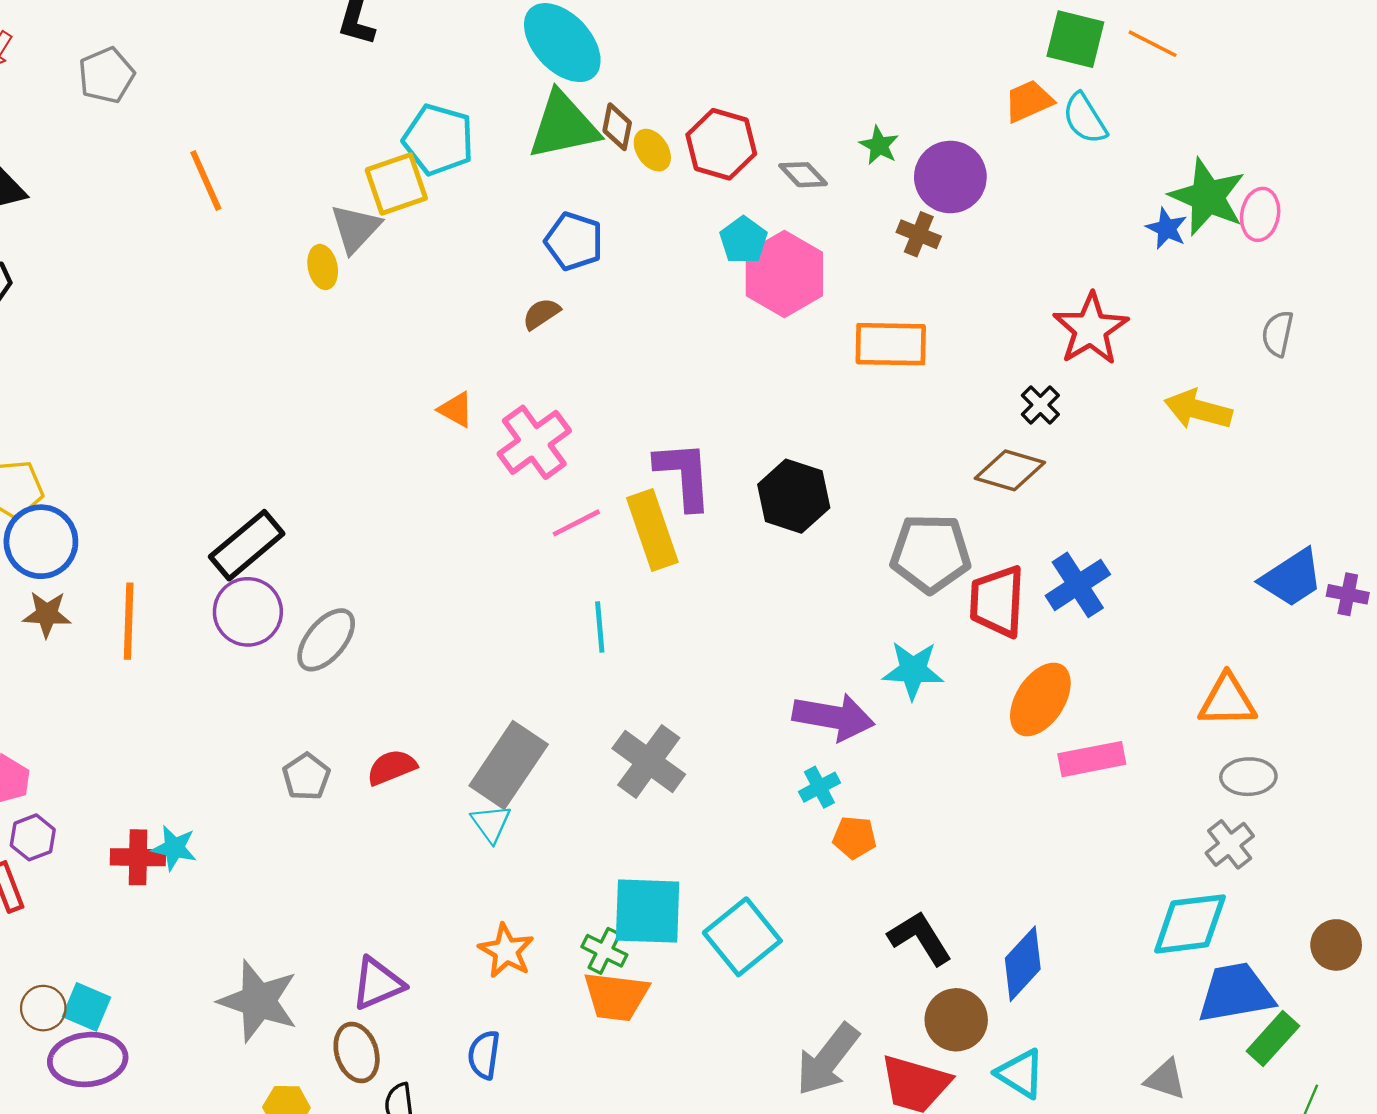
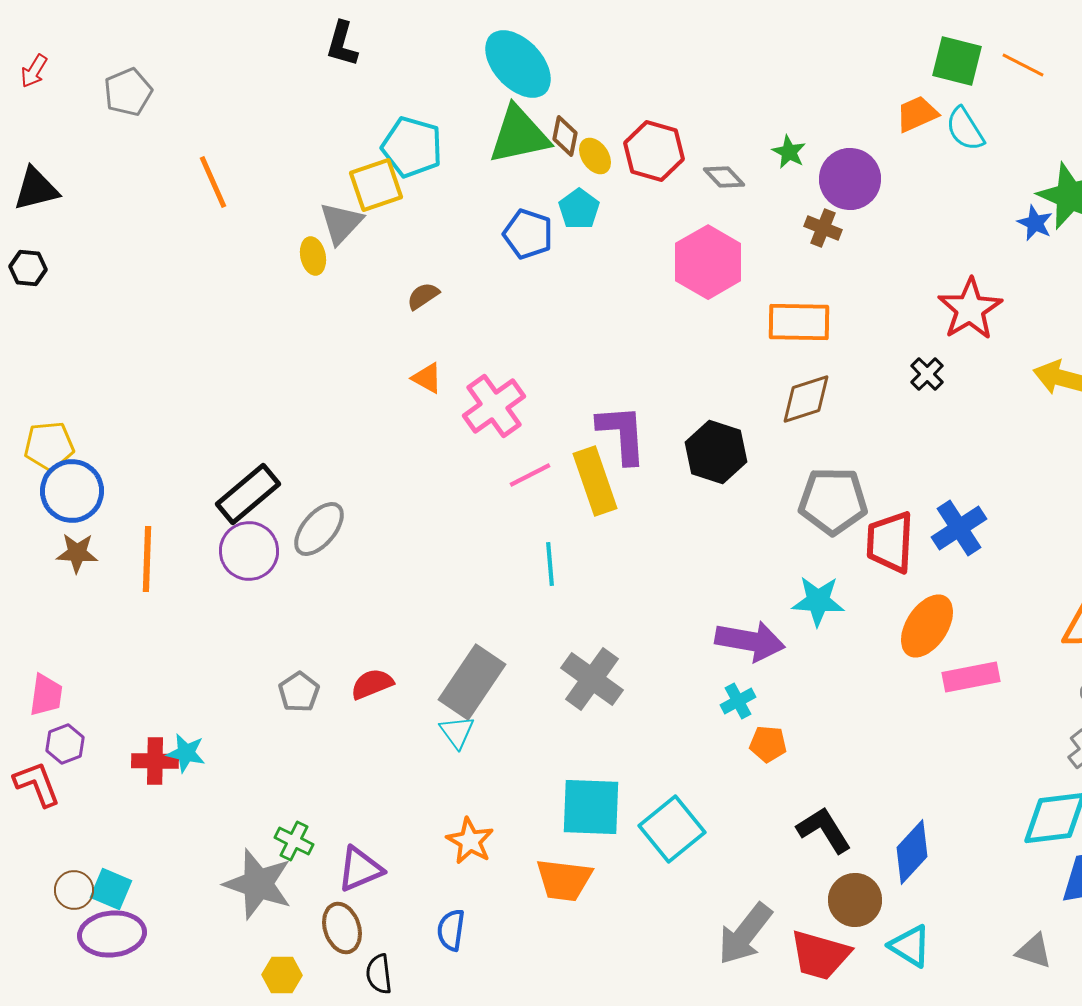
cyan pentagon: (743, 240) -> (579, 209), moved
brown semicircle: (541, 314) -> (423, 296), moved
brown diamond: (1010, 470) -> (806, 399), moved, turned -34
gray ellipse: (326, 640) -> (319, 529), moved
green cross: (604, 951) -> (294, 841), moved

